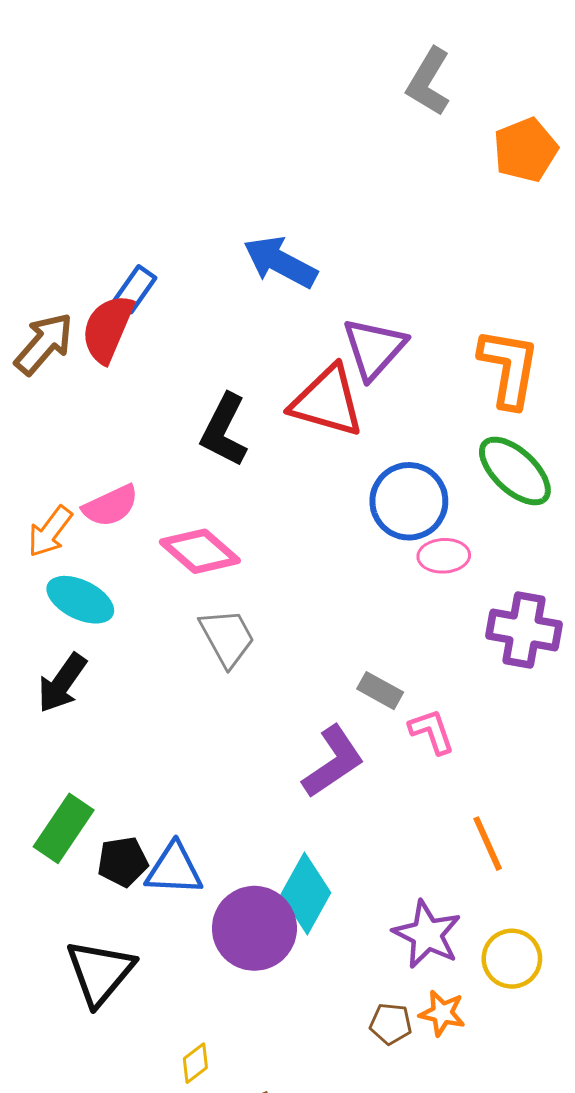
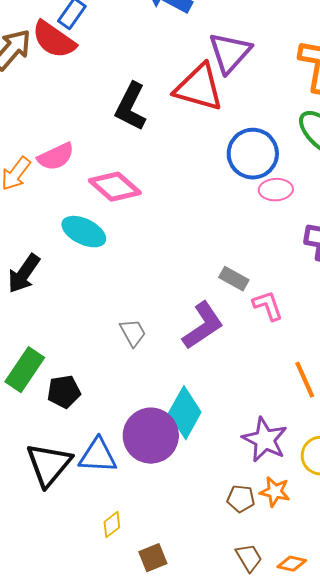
red semicircle: (108, 329) -> (54, 40), turned -78
cyan ellipse: (80, 600) -> (84, 232), moved
gray trapezoid: (227, 638) -> (133, 333), moved, size x0.7
blue triangle: (174, 869) -> (98, 456), moved

